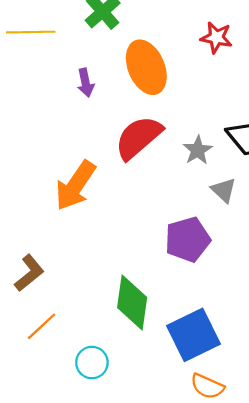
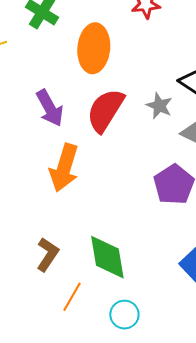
orange ellipse: (146, 67) -> (94, 48), turned 45
purple arrow: (86, 83) -> (50, 108), moved, size x1.5
green diamond: (132, 302) -> (107, 257), moved

